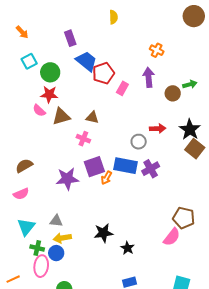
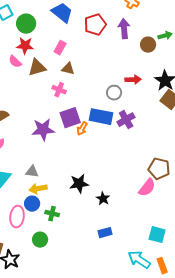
red pentagon: (103, 73) -> (95, 25), moved
pink rectangle: (122, 88) -> (60, 48), moved
green cross: (37, 248) -> (52, 214), moved

